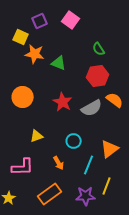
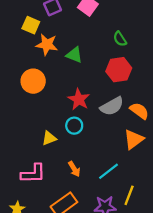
orange circle: (23, 97) -> (33, 81), moved
orange semicircle: (115, 100) -> (139, 111), moved
cyan circle: (74, 141) -> (74, 126), moved
orange triangle: (110, 149) -> (134, 139), moved
cyan line: (89, 165) -> (108, 171), turned 30

